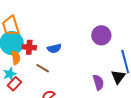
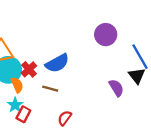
red cross: (29, 47) -> (29, 69), turned -32
blue semicircle: (54, 48) -> (57, 63), size x1.5

